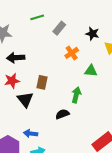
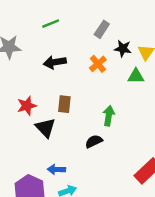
gray rectangle: (59, 28) -> (102, 29), moved
black star: (92, 34) -> (123, 49), moved
black arrow: (16, 58) -> (55, 62), moved
green triangle: (91, 71) -> (136, 76), moved

